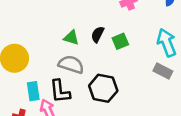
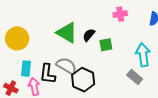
green triangle: (71, 38) -> (67, 33), size x1.6
gray semicircle: (71, 64) -> (66, 66), moved

